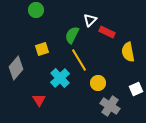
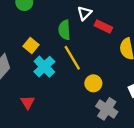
green semicircle: (72, 35) -> (64, 30), turned -30
yellow square: (42, 49) -> (31, 45), turned -32
cyan cross: (60, 78) -> (44, 67), moved

